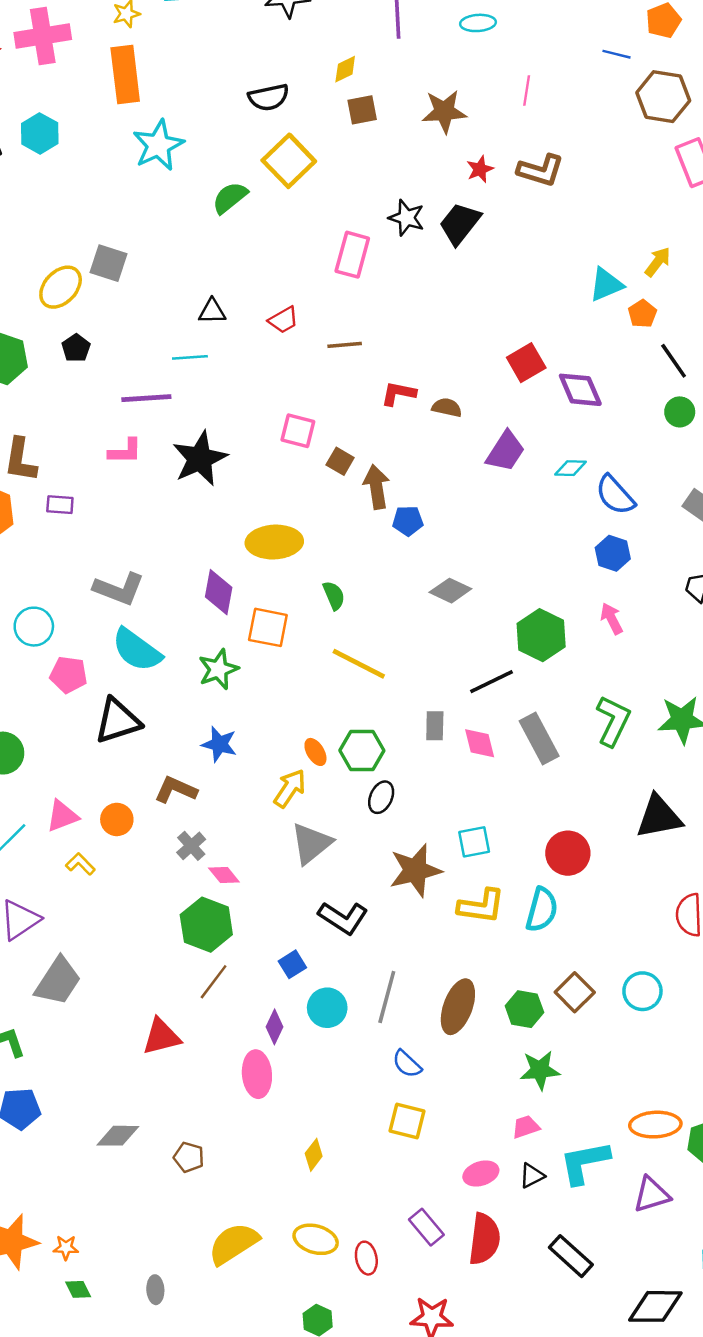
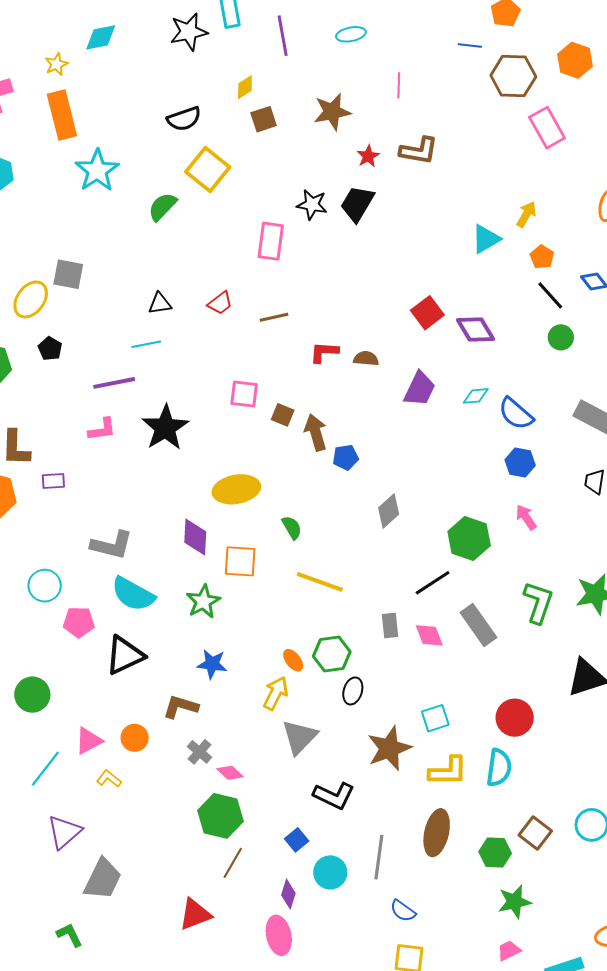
orange pentagon: (642, 314) -> (542, 257), moved
gray diamond: (450, 591) -> (389, 511), turned -60
brown ellipse: (458, 1007) -> (437, 833), moved

